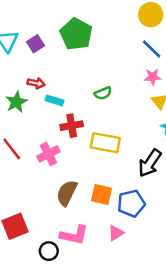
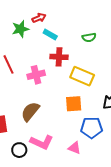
red arrow: (36, 83) -> (39, 18), turned -48
brown semicircle: (67, 193) -> (30, 112), moved
orange square: (102, 195) -> (74, 104), moved, turned -30
pink triangle: (116, 233) -> (74, 148), turned 40

